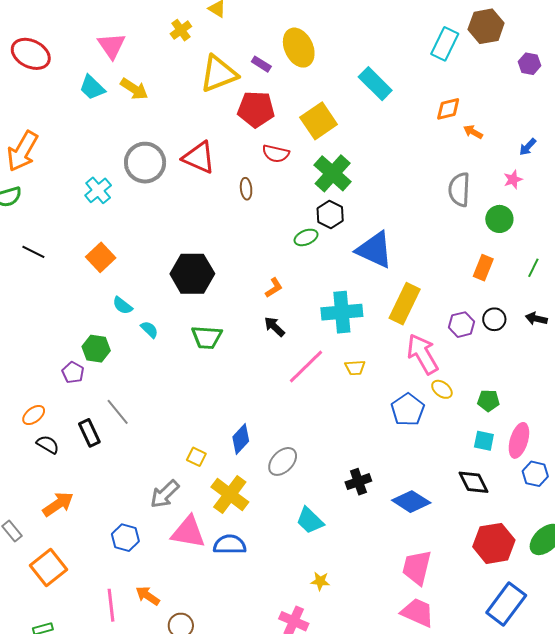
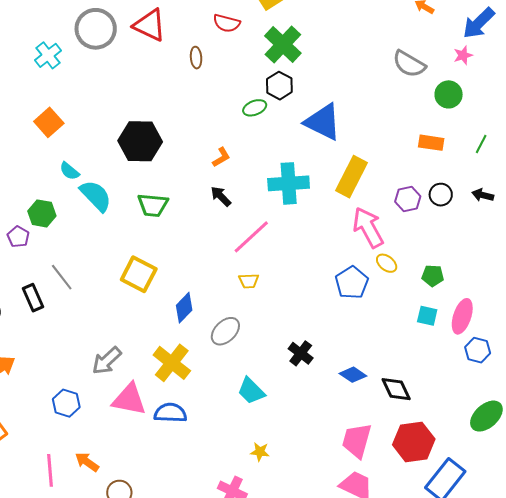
blue arrow: (528, 147) -> (479, 23), size x1.8
gray semicircle: (459, 190) -> (409, 64), turned -64
orange rectangle: (483, 268) -> (431, 143), turned 75
cyan semicircle: (149, 330) -> (96, 196), size x1.8
yellow trapezoid: (355, 368) -> (249, 281), moved
yellow square: (196, 457) -> (139, 274), moved, size x1.8
black cross: (358, 482) -> (301, 353), turned -35
black diamond: (474, 482) -> (396, 389), moved
blue diamond: (411, 502) -> (353, 375), size x0.7
red hexagon: (494, 543) -> (414, 442), moved

